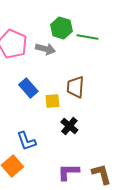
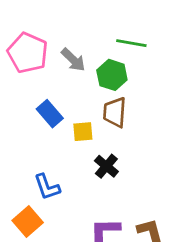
green hexagon: (61, 28) -> (112, 75), moved
gray arrow: (45, 49) -> (73, 60), turned 30

